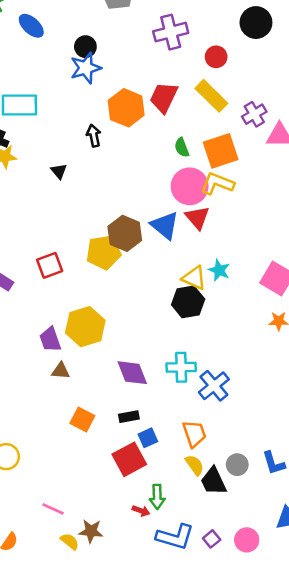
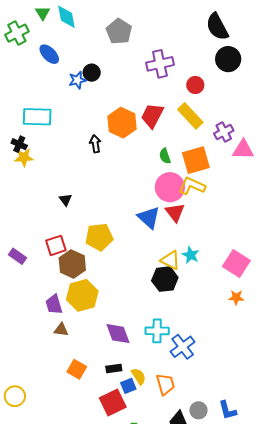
blue star: (86, 68) -> (77, 80), moved, size x0.7
black triangle: (59, 171) -> (65, 200), moved
brown hexagon: (125, 233) -> (72, 264), moved
yellow semicircle: (195, 465) -> (139, 376), moved

